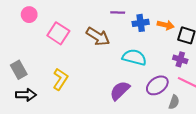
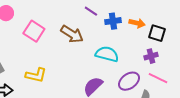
purple line: (118, 12) -> (91, 11), turned 32
purple cross: (180, 59) -> (151, 56), turned -32
yellow L-shape: (60, 79) -> (36, 75), turned 70

